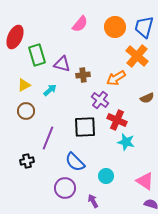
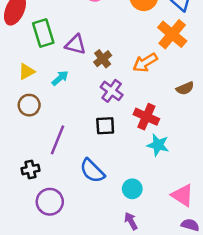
brown cross: (83, 75) -> (103, 59), turned -32
purple cross: (100, 100) -> (112, 91), moved
black square: (85, 127) -> (105, 126), size x0.7
purple circle: (65, 188) -> (50, 202), moved
purple arrow: (93, 201) -> (131, 221), moved

